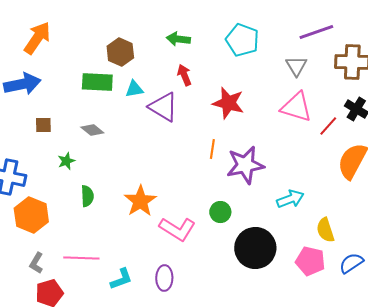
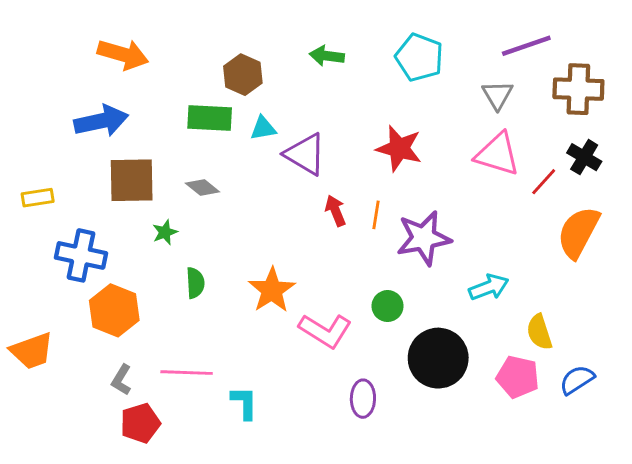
orange arrow: (37, 38) -> (123, 54), turned 72
red arrow: (184, 75) -> (335, 211), moved
brown square: (43, 125) -> (132, 180), size x2.0
purple ellipse: (164, 278) -> (363, 399), moved
cyan L-shape: (121, 279) -> (244, 403), turned -70

